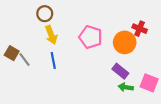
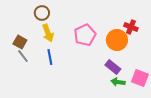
pink pentagon: (91, 37) -> (85, 35), turned 30
brown square: (12, 53) -> (20, 42), moved

